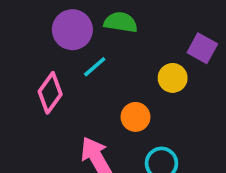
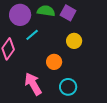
purple square: (202, 48) -> (68, 13), moved

